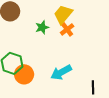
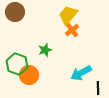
green star: (42, 27) -> (45, 50), moved
cyan arrow: (61, 72) -> (81, 73), moved

